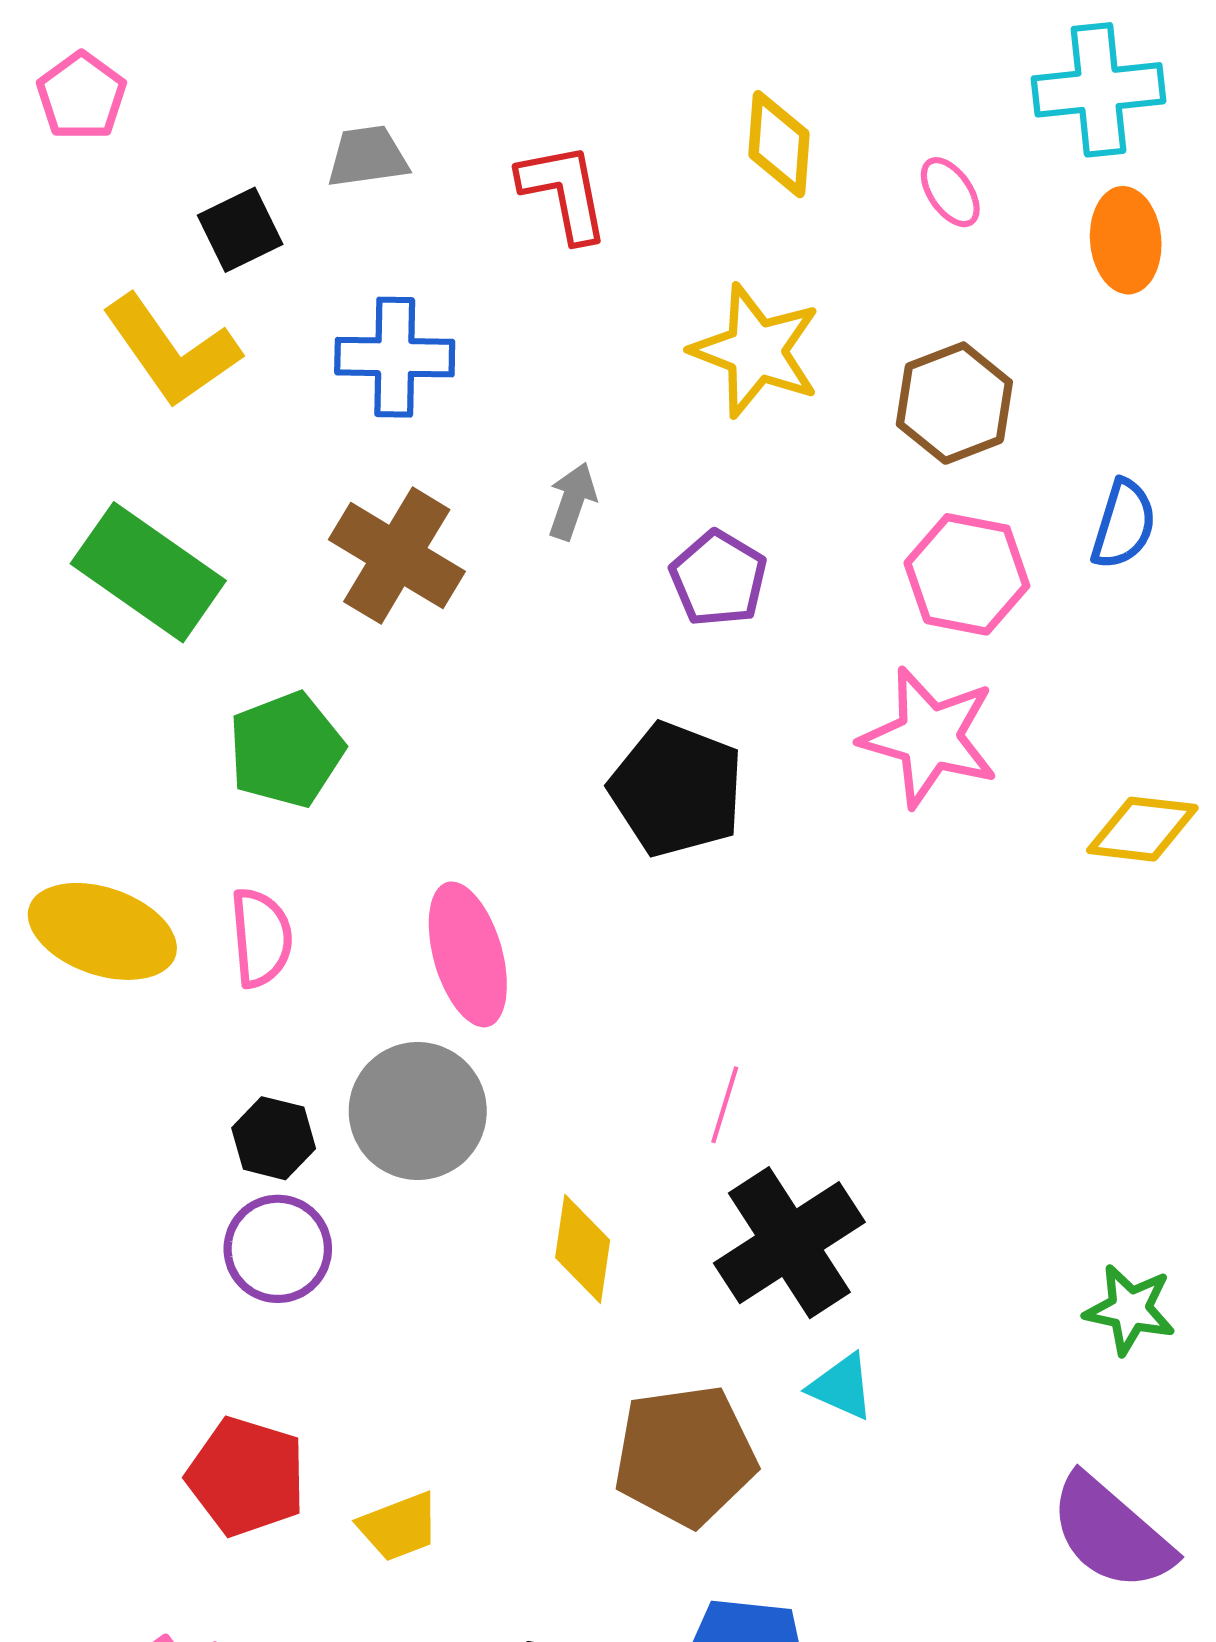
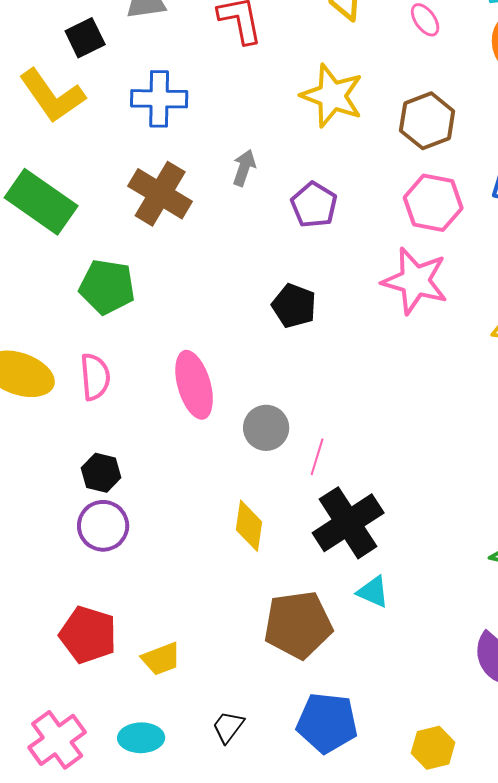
green pentagon: (286, 750) -> (107, 287), turned 30
black pentagon: (677, 789) -> (294, 306), size x0.7
gray circle: (418, 1111) -> (266, 428), moved, size x0.7

